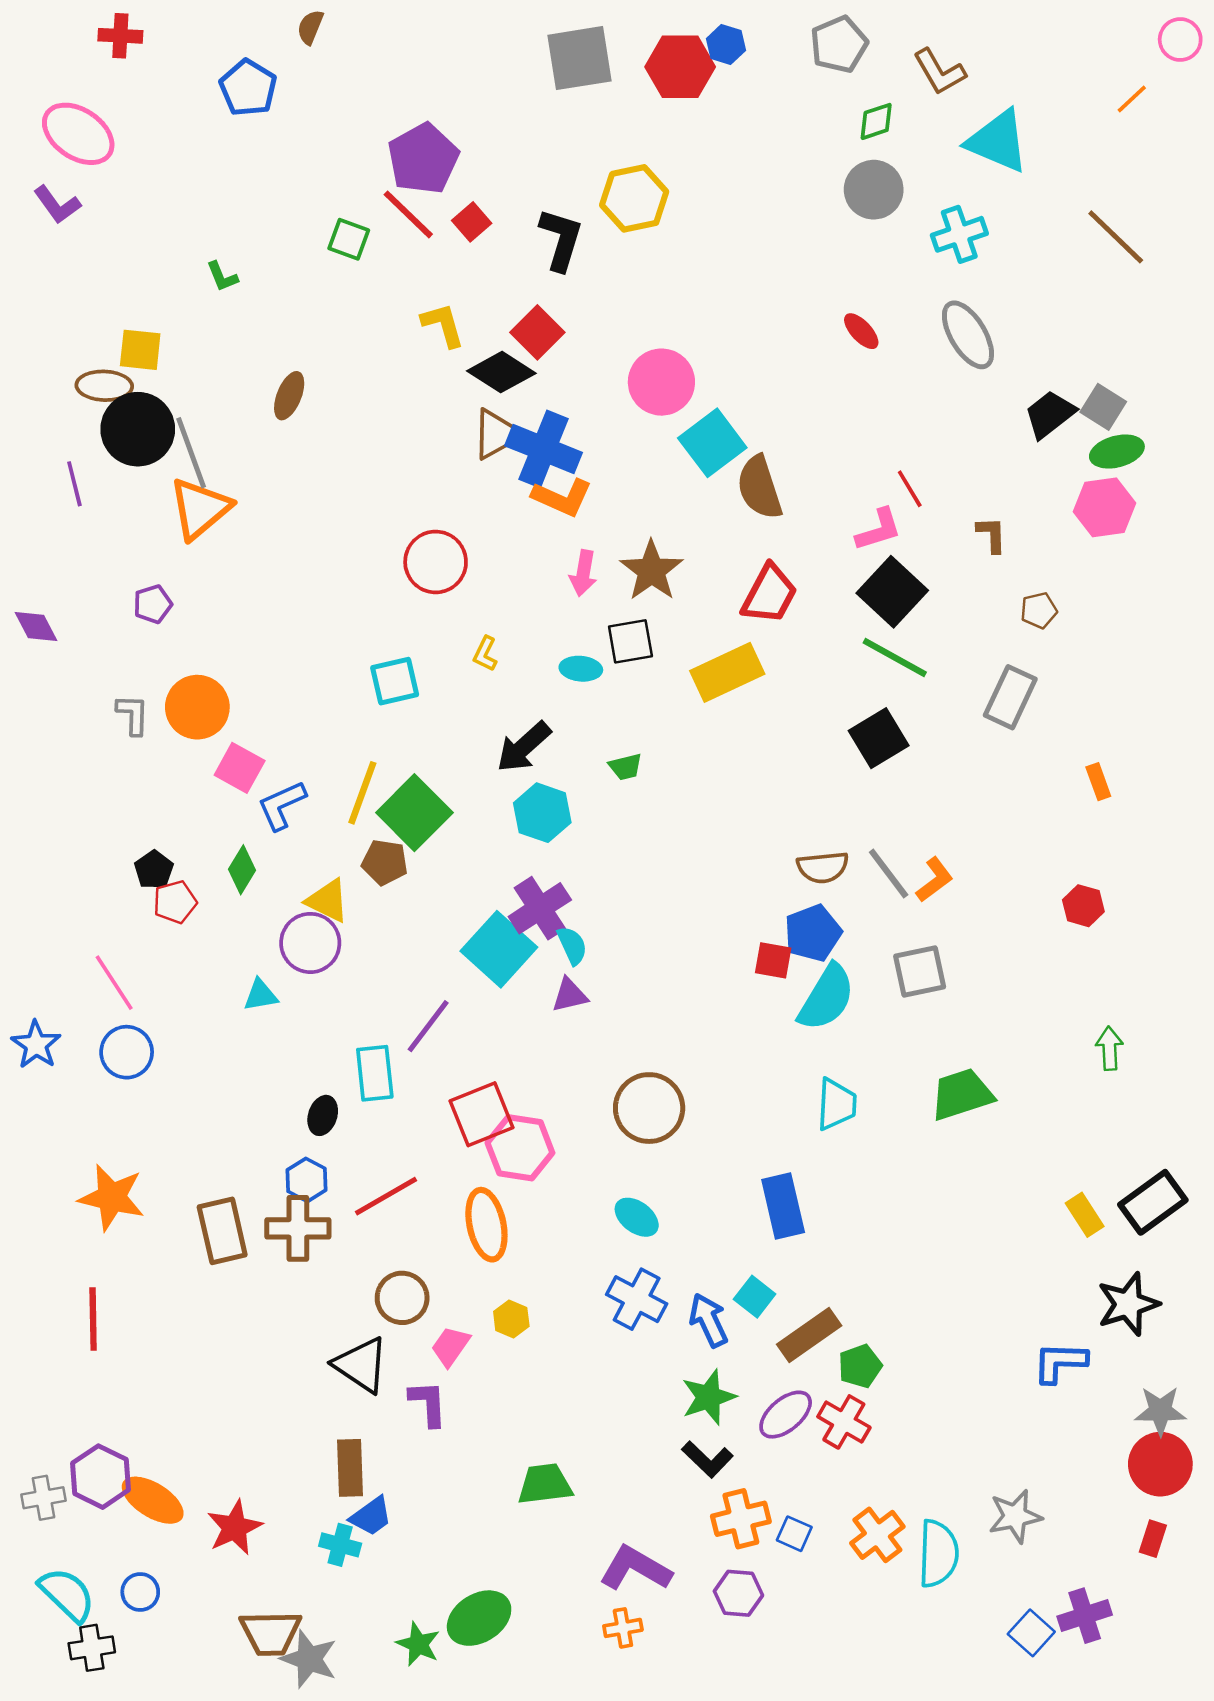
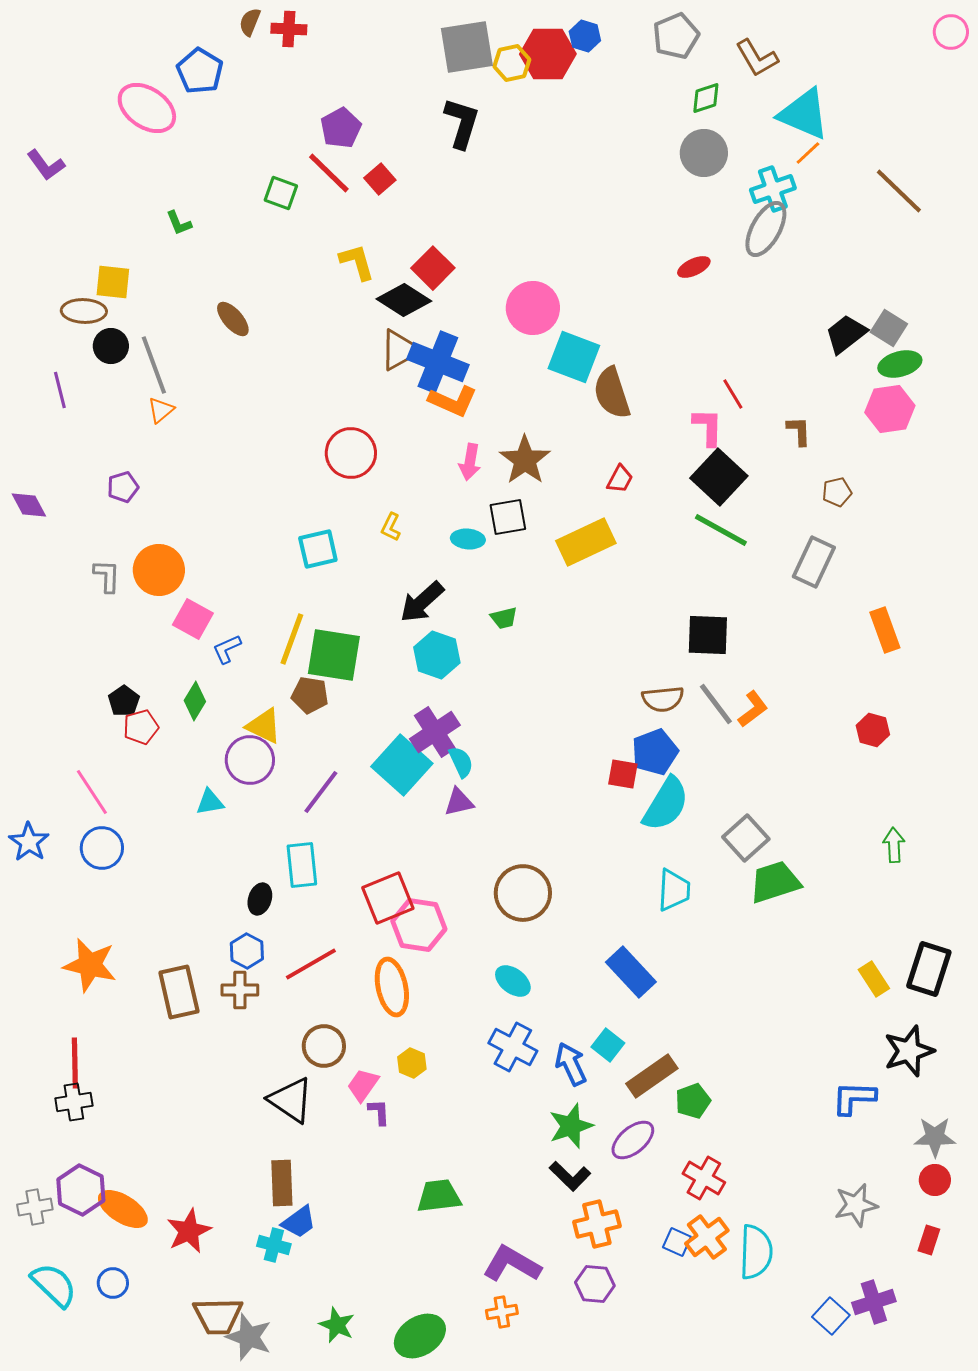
red cross: (120, 36) -> (289, 29), moved
orange line: (1132, 99) -> (808, 153), moved
pink ellipse: (78, 134) -> (147, 108), moved
purple pentagon: (423, 159) -> (341, 128), size x0.7
yellow hexagon: (634, 198) -> (512, 63), moved, size x0.7
black L-shape: (561, 239) -> (462, 123), moved
red ellipse: (861, 331) -> (694, 267), turned -72
gray ellipse: (968, 335) -> (766, 229), moved, turned 60
brown ellipse: (289, 396) -> (233, 319), turned -63
black circle: (138, 429) -> (111, 346), size x0.6
cyan square: (712, 443) -> (574, 357), turned -32
orange triangle: (200, 509) -> (161, 410), size x0.5
pink L-shape: (879, 530) -> (708, 427), turned -72
red trapezoid: (769, 594) -> (620, 479), size x0.6
black square: (879, 738) -> (708, 635), moved, turned 33
orange rectangle: (1098, 782) -> (885, 630), size x1.5
blue L-shape: (282, 805) -> (227, 649), size x0.7
green square: (414, 813) -> (334, 655), turned -36
gray square: (920, 971) -> (746, 838), moved, turned -30
purple line: (428, 1026) -> (321, 792), moved
black rectangle: (1153, 1202) -> (929, 969), turned -36
blue rectangle: (783, 1206) -> (631, 972), turned -30
brown cross: (298, 1228) -> (240, 990), size x0.7
purple L-shape: (428, 1403) -> (379, 1112), moved, size x0.7
red cross: (844, 1422) -> (704, 1178), moved
red circle: (1160, 1464) -> (935, 1180), size x0.6
gray star: (1015, 1516) -> (856, 1205), moved
blue square: (794, 1534) -> (677, 1242), moved
green ellipse: (479, 1618) -> (420, 1336), moved
black cross: (92, 1648) -> (74, 1102), moved

